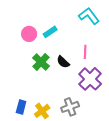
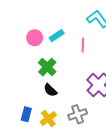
pink line: (85, 52) -> (83, 45), moved
black semicircle: (63, 62) -> (50, 90), moved

